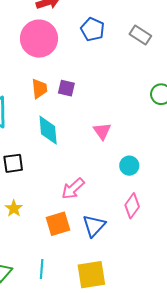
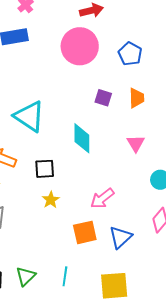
blue pentagon: (93, 29) -> (130, 54), moved
orange trapezoid: (39, 89) -> (137, 98), moved
yellow star: (14, 208) -> (51, 200), moved

